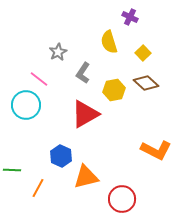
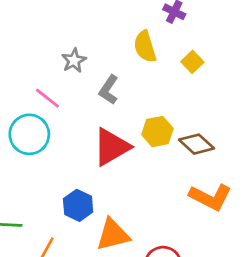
brown diamond: (146, 83) -> (196, 144), moved
yellow hexagon: (114, 90) -> (157, 132), moved

